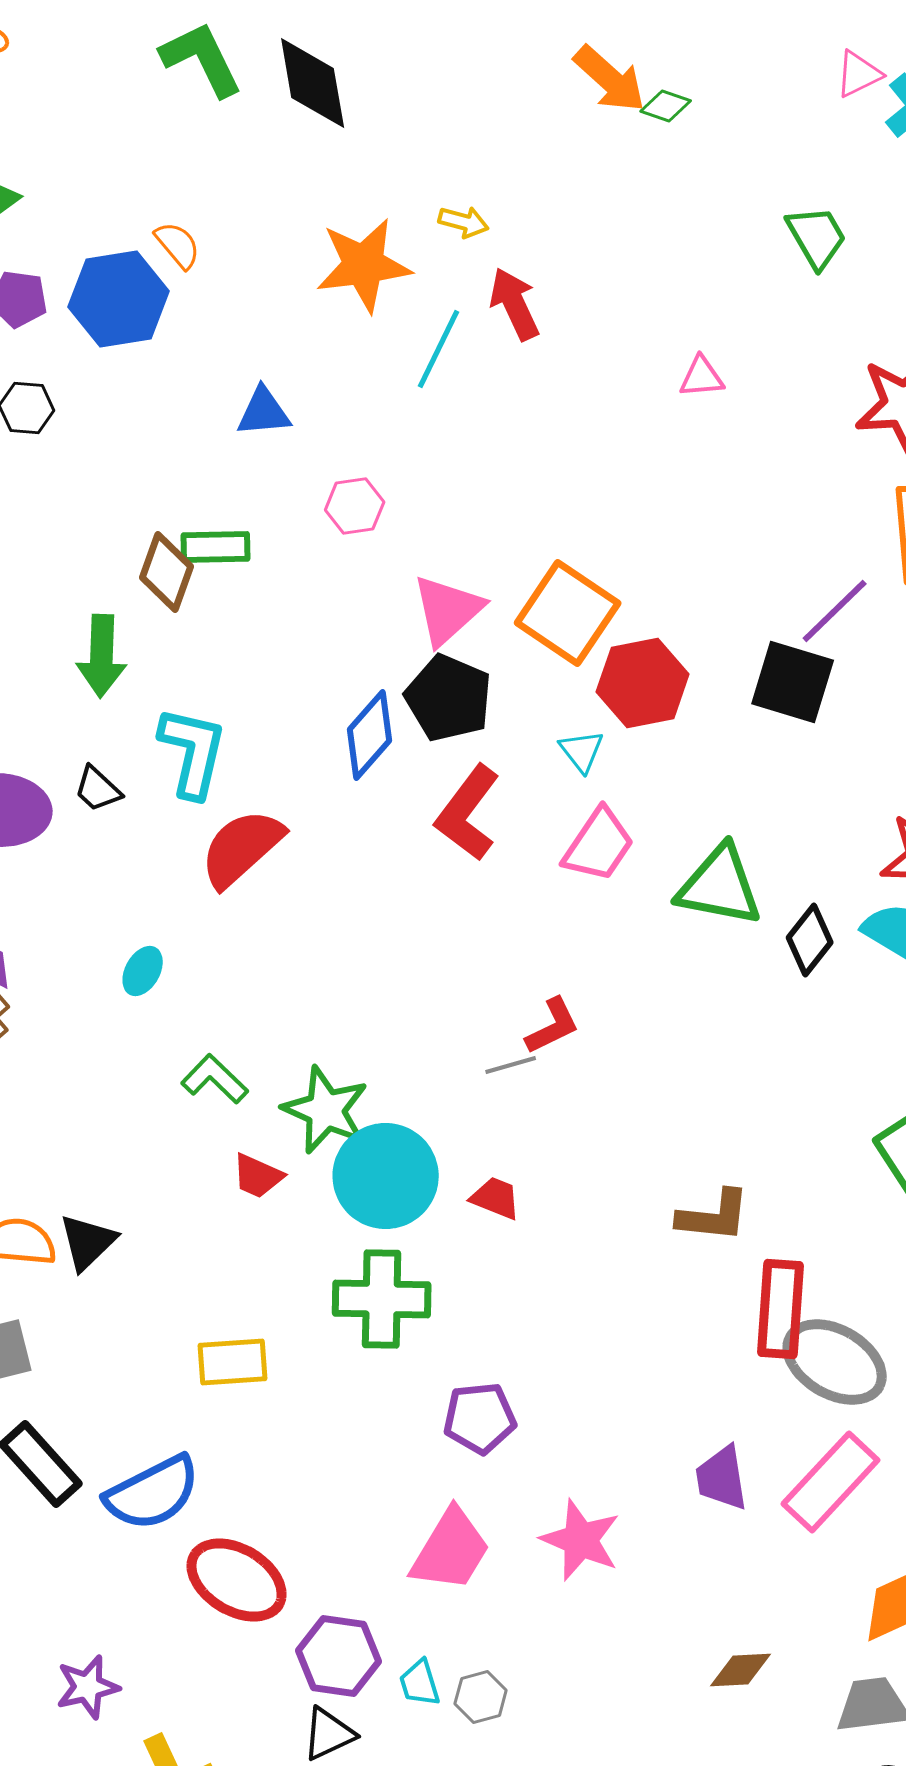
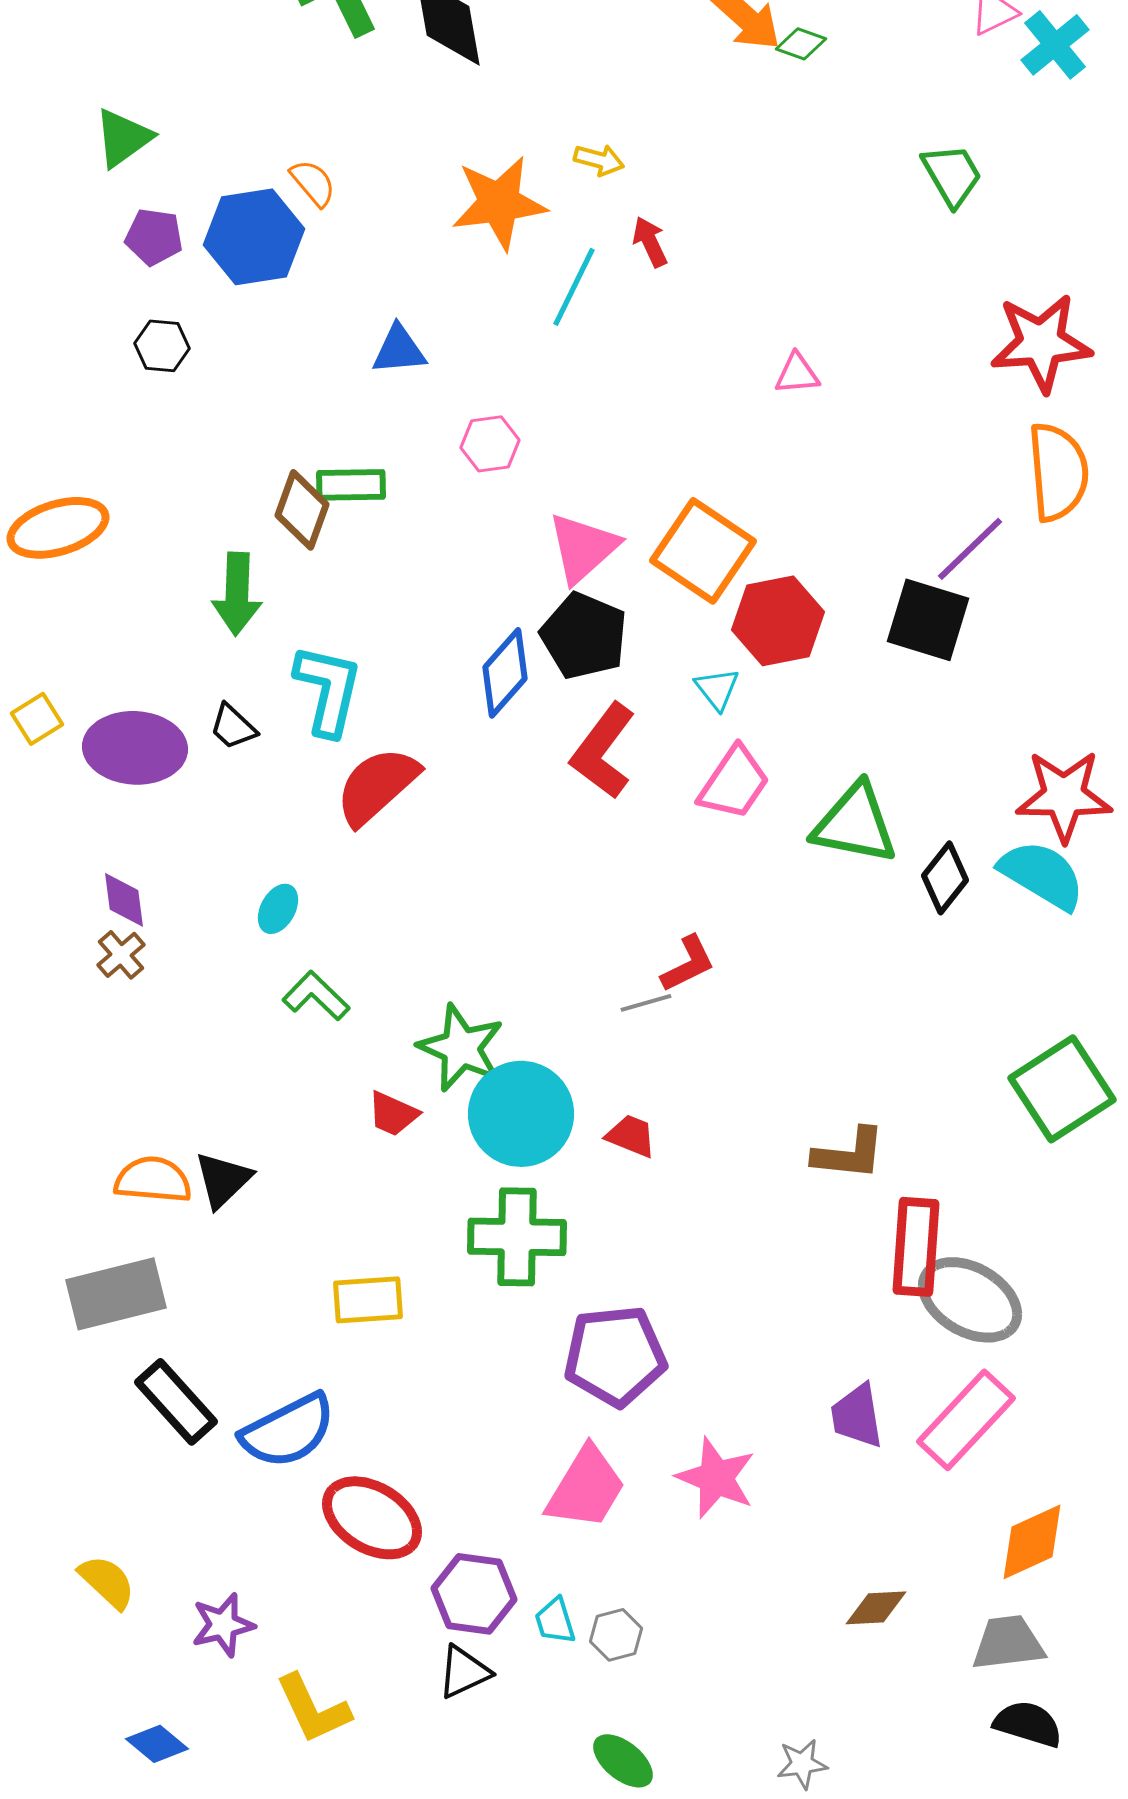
red arrow: (515, 304) -> (650, 242), size x0.7
pink triangle: (702, 377) -> (797, 374), moved
green L-shape: (215, 1079) -> (316, 996), moved
purple pentagon: (480, 1418) -> (615, 1356), size x1.4

